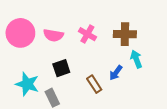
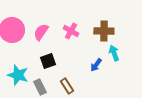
pink semicircle: (53, 35) -> (41, 32), turned 114
brown rectangle: (94, 84) -> (67, 86), moved

